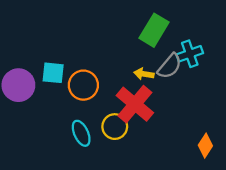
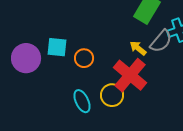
yellow arrow: (144, 74) -> (138, 48), turned 30
orange circle: (83, 85) -> (84, 58), size x0.7

